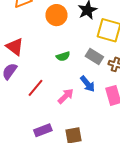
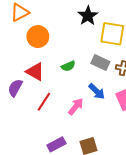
orange circle: (56, 15) -> (38, 37), moved
red triangle: (15, 47) -> (35, 72), moved

